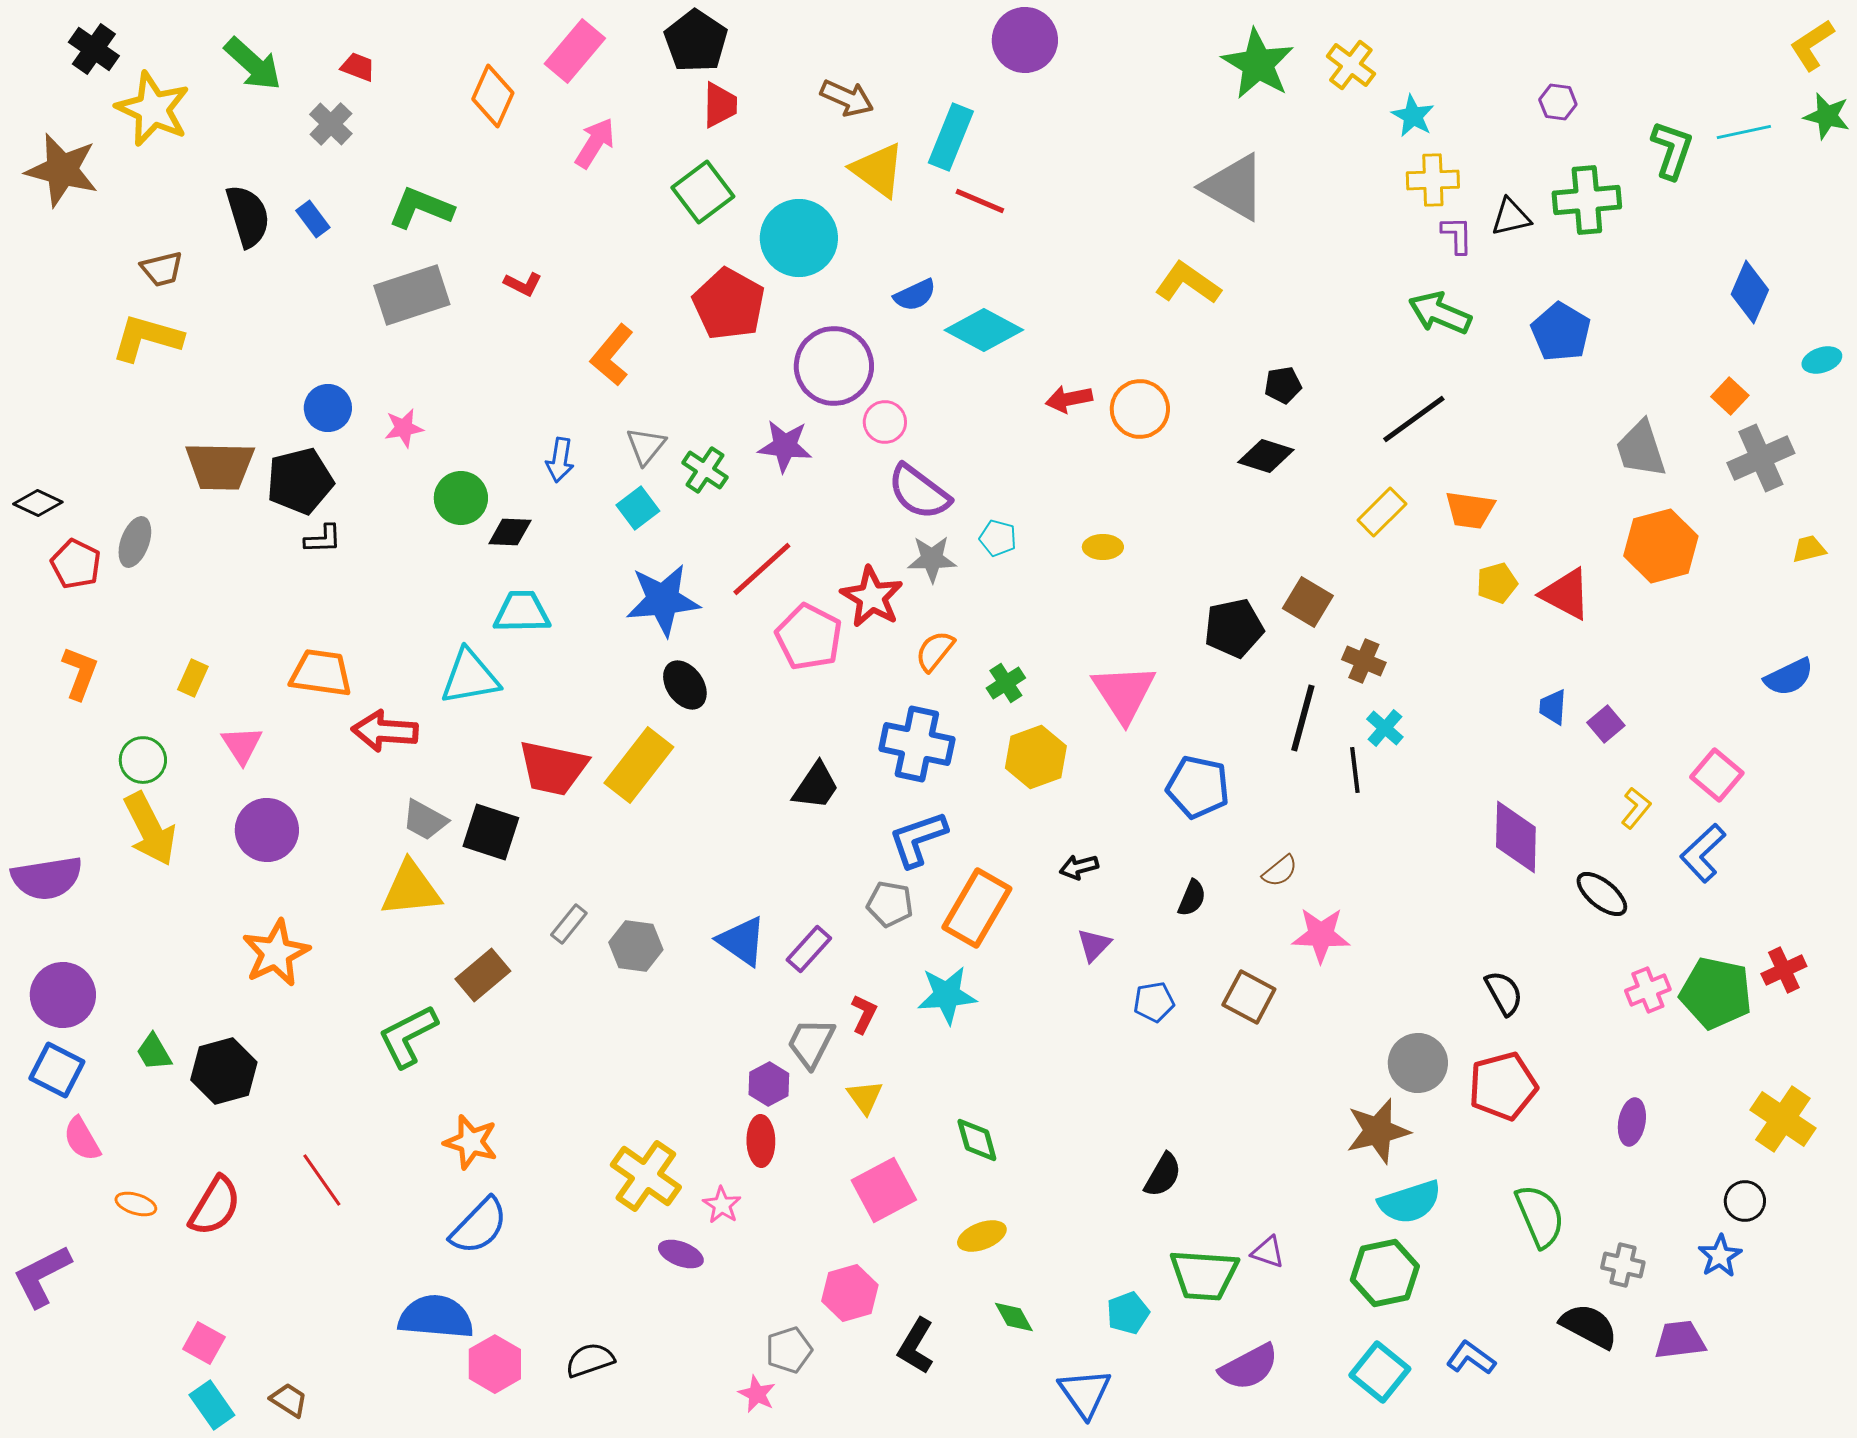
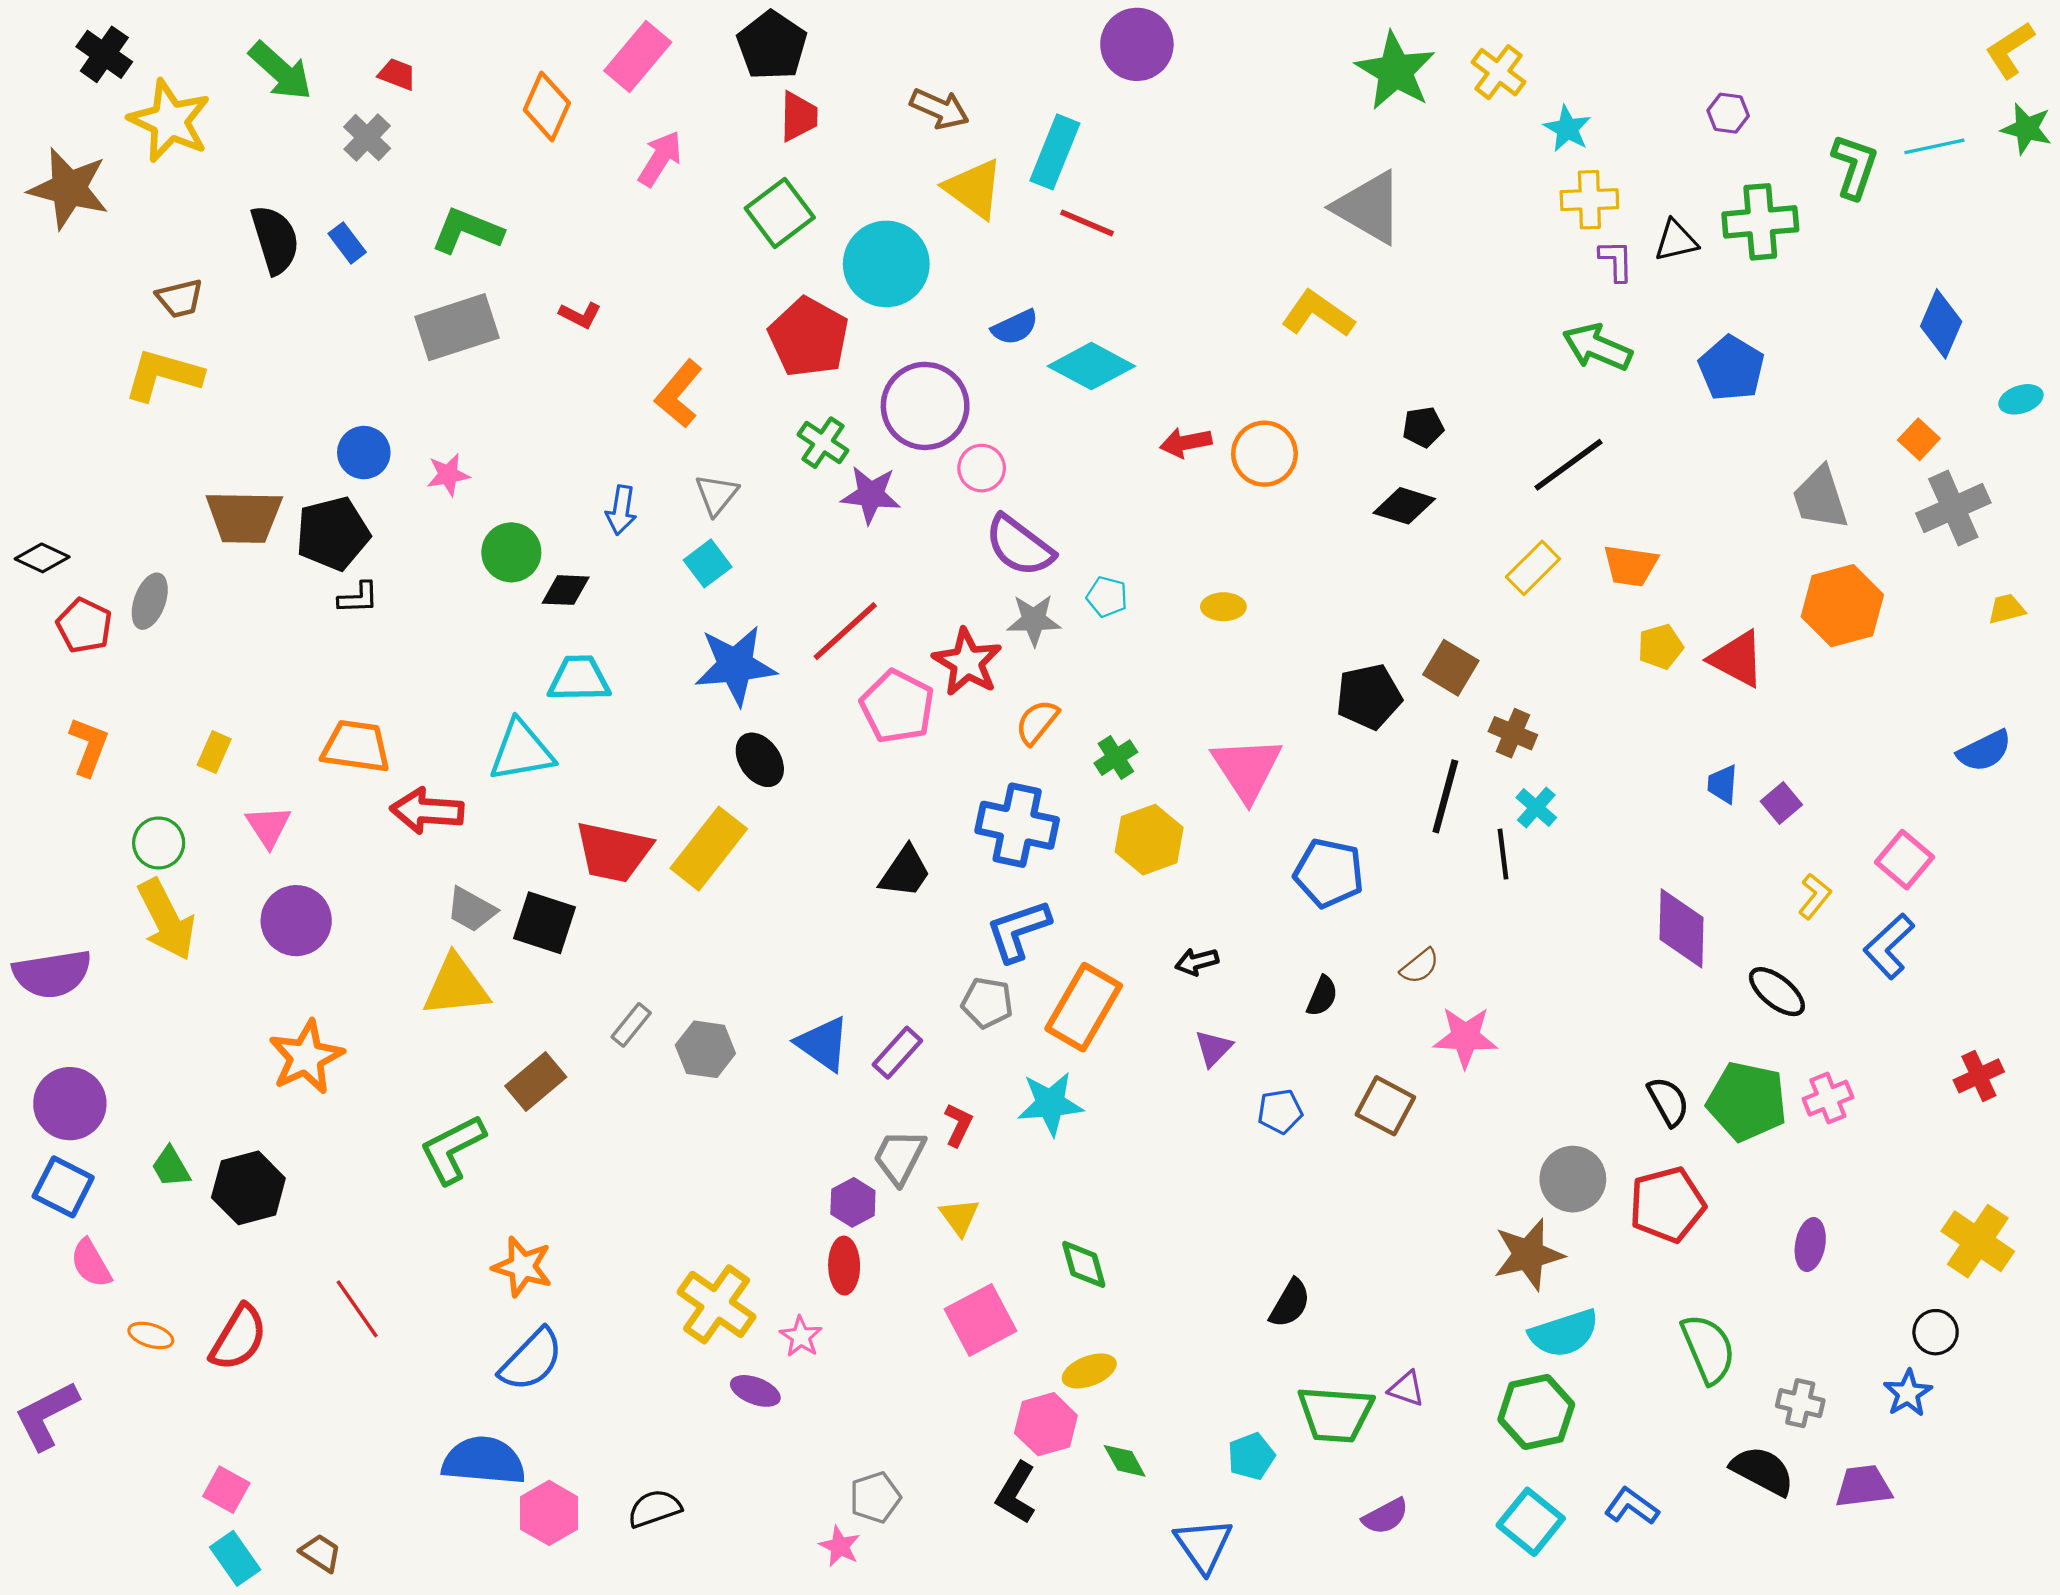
green cross: (705, 470) -> (823, 443), moved
green pentagon: (1716, 993) -> (1747, 1101), moved
pink hexagon: (850, 1293) -> (1046, 1424), moved
purple semicircle: (1249, 1367) -> (1385, 1516), size x0.7

